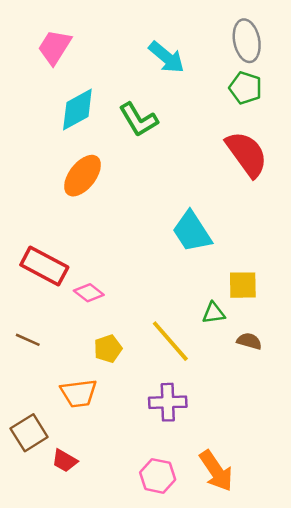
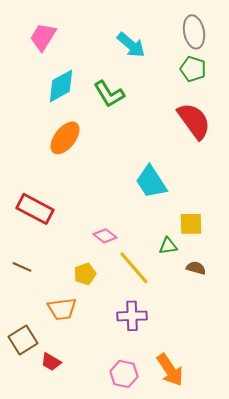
pink diamond: (89, 293) -> (105, 236), moved

